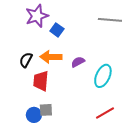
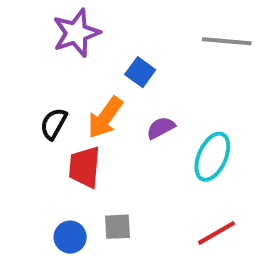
blue square: (57, 30) -> (140, 72), moved
orange arrow: (51, 57) -> (105, 117), turned -55
gray square: (46, 110) -> (117, 227), moved

